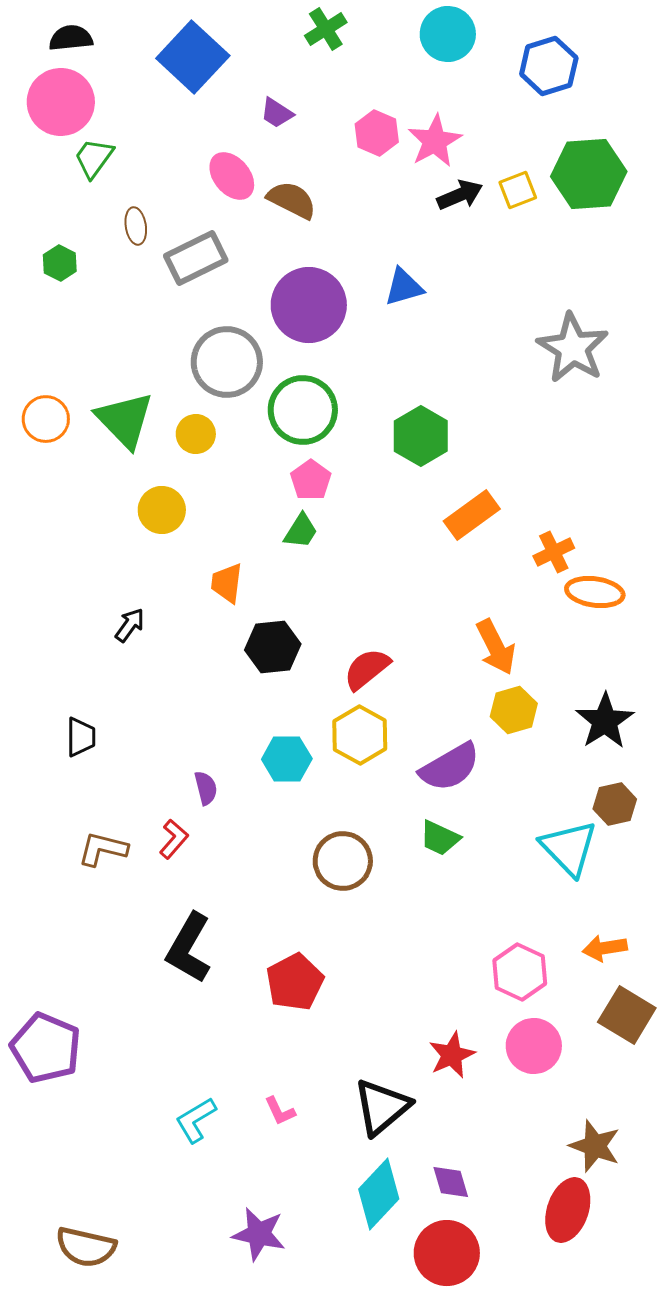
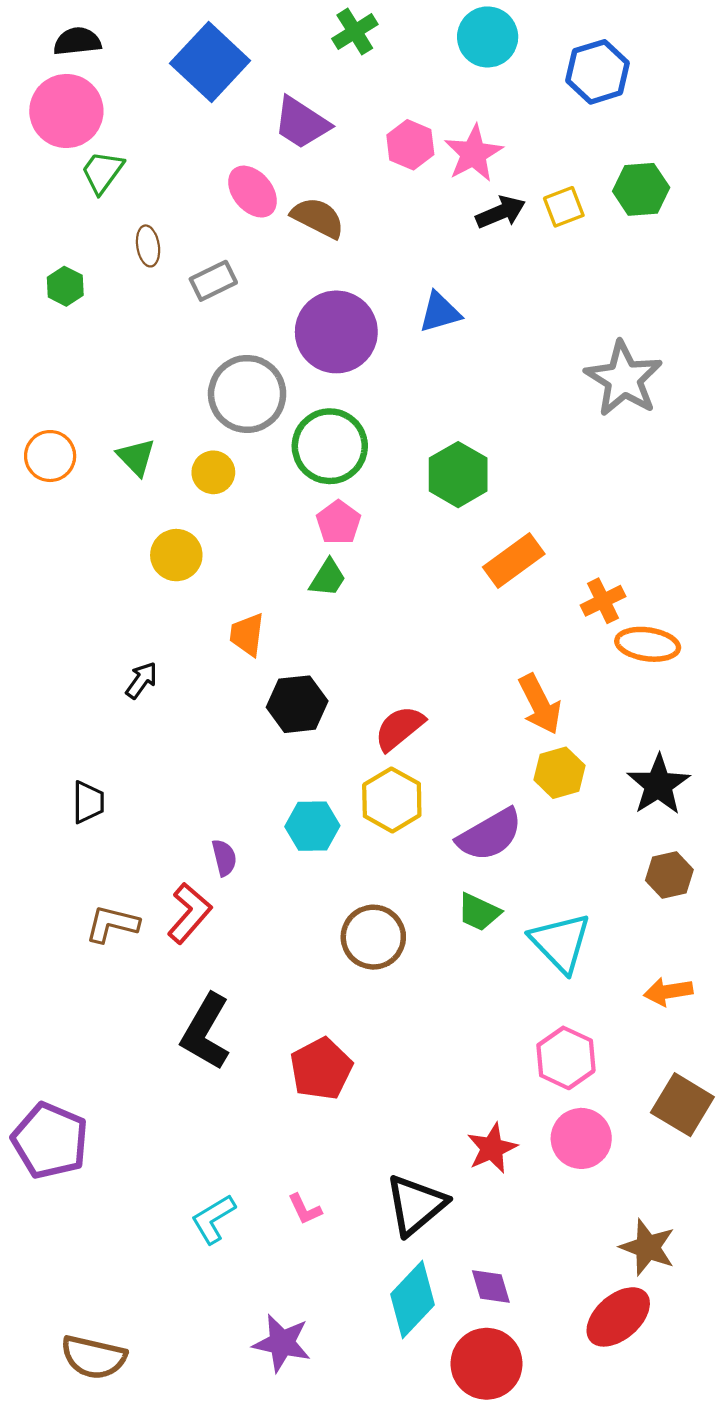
purple trapezoid: (277, 113) -> (301, 123), size x1.6
green hexagon: (589, 174) -> (641, 189), size x0.7
gray rectangle: (196, 258) -> (213, 281), size x0.7
green triangle: (125, 420) -> (136, 457), size x0.6
red L-shape: (174, 839) -> (189, 913), size x1.4
cyan triangle: (569, 848) -> (561, 943), moved
orange arrow: (605, 948) -> (668, 992), moved
red ellipse: (568, 1210) -> (618, 1317), turned 30

